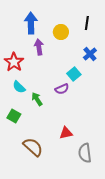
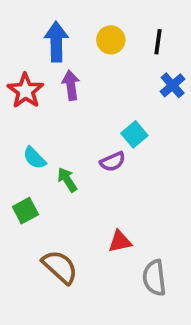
yellow circle: (61, 32) -> (111, 40), moved
blue cross: (90, 54) -> (173, 85), moved
red star: (14, 62) -> (25, 91), moved
green square: (14, 116) -> (25, 211), turned 32

